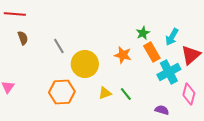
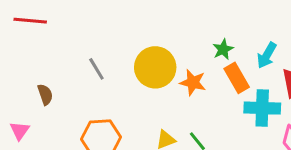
brown semicircle: (23, 38) -> (45, 94), moved
yellow circle: (85, 64) -> (155, 67), moved
cyan cross: (169, 72) -> (262, 108), turned 30

